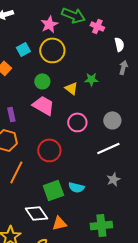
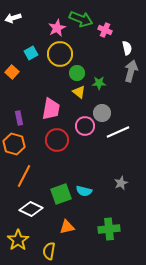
gray arrow: (123, 67) -> (131, 71), size x1.5
green circle: (42, 81) -> (77, 73), moved
pink trapezoid: (43, 105) -> (51, 109), turned 70
gray circle: (112, 120) -> (102, 113), moved
white line: (108, 148) -> (118, 132), moved
red circle: (49, 150) -> (57, 140), moved
white diamond: (36, 213) -> (31, 209), moved, turned -30

